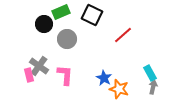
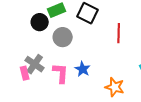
red line: (123, 35) -> (119, 33), turned -48
blue star: (104, 78) -> (83, 69), moved

